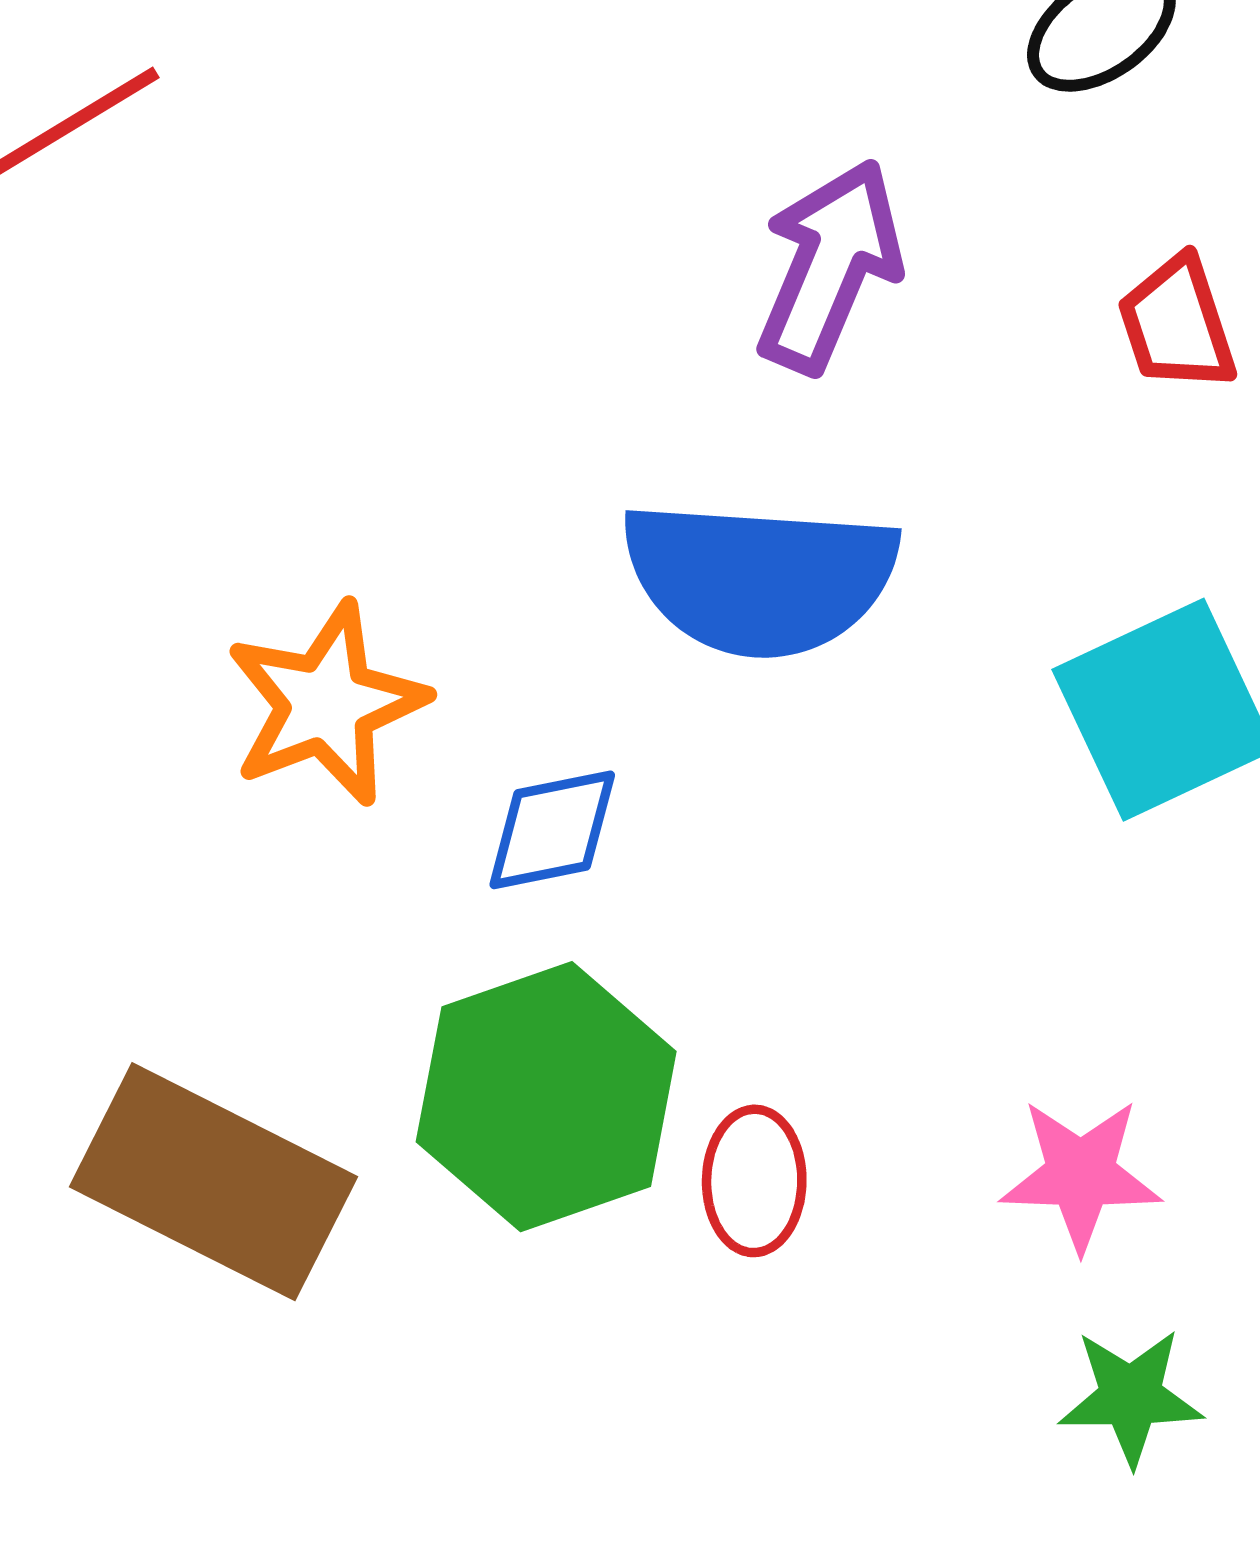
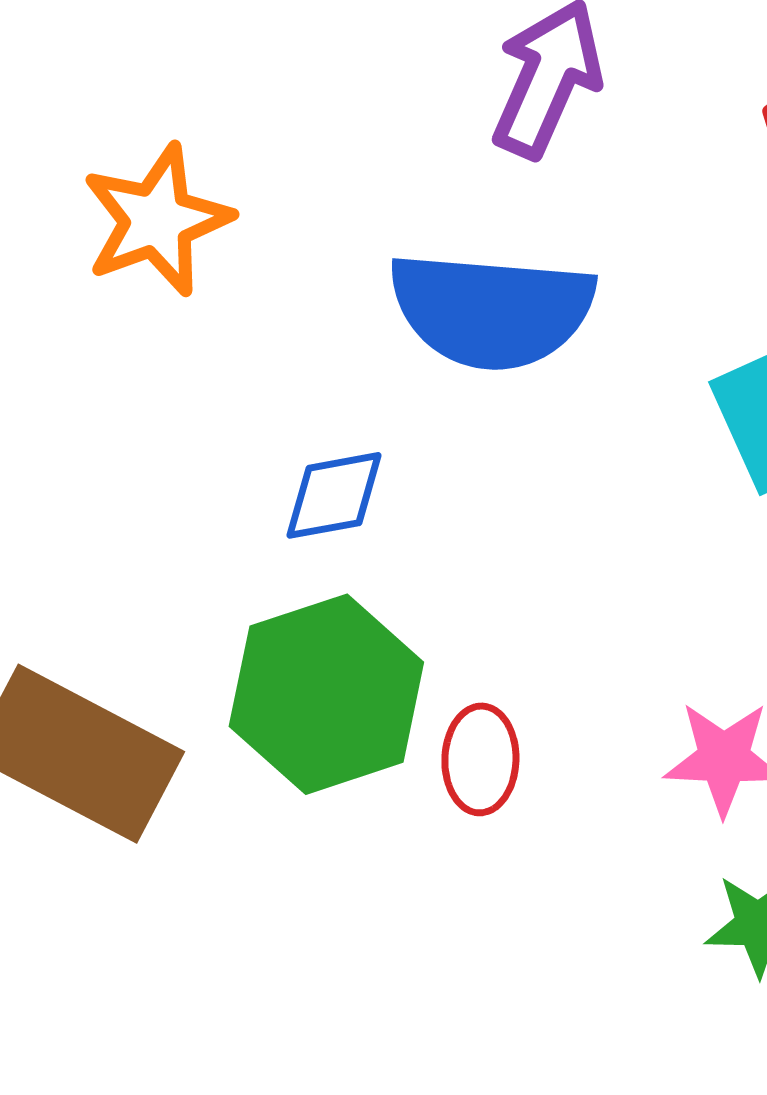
orange star: (326, 704) -> (157, 220), moved

